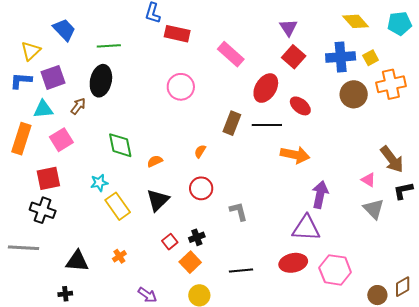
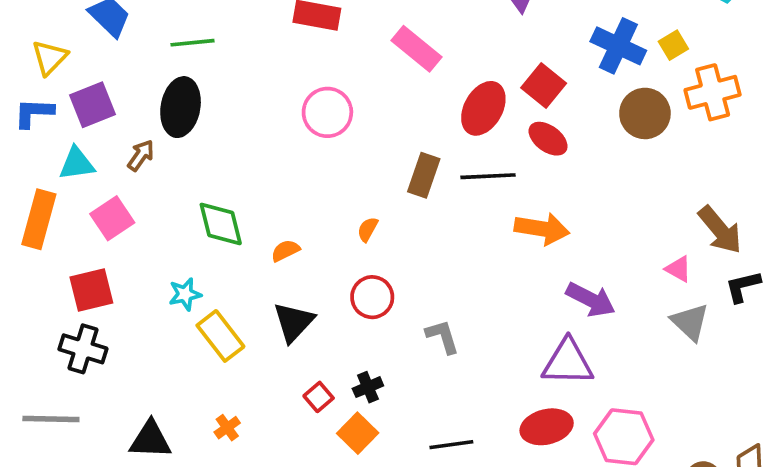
red square: (294, 57) -> (544, 85), moved
blue cross: (341, 57) -> (618, 46), turned 32
purple arrow: (320, 194) -> (591, 300), turned 108

